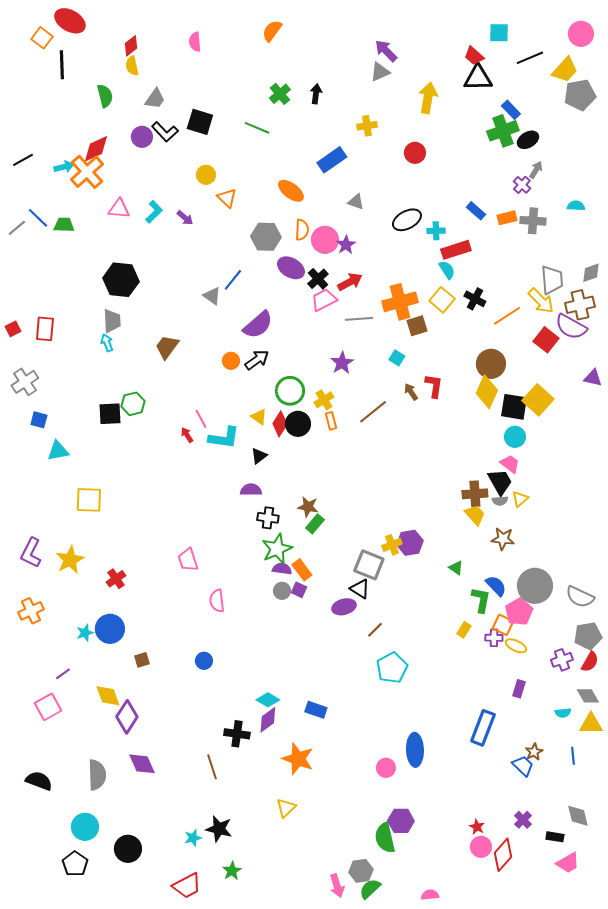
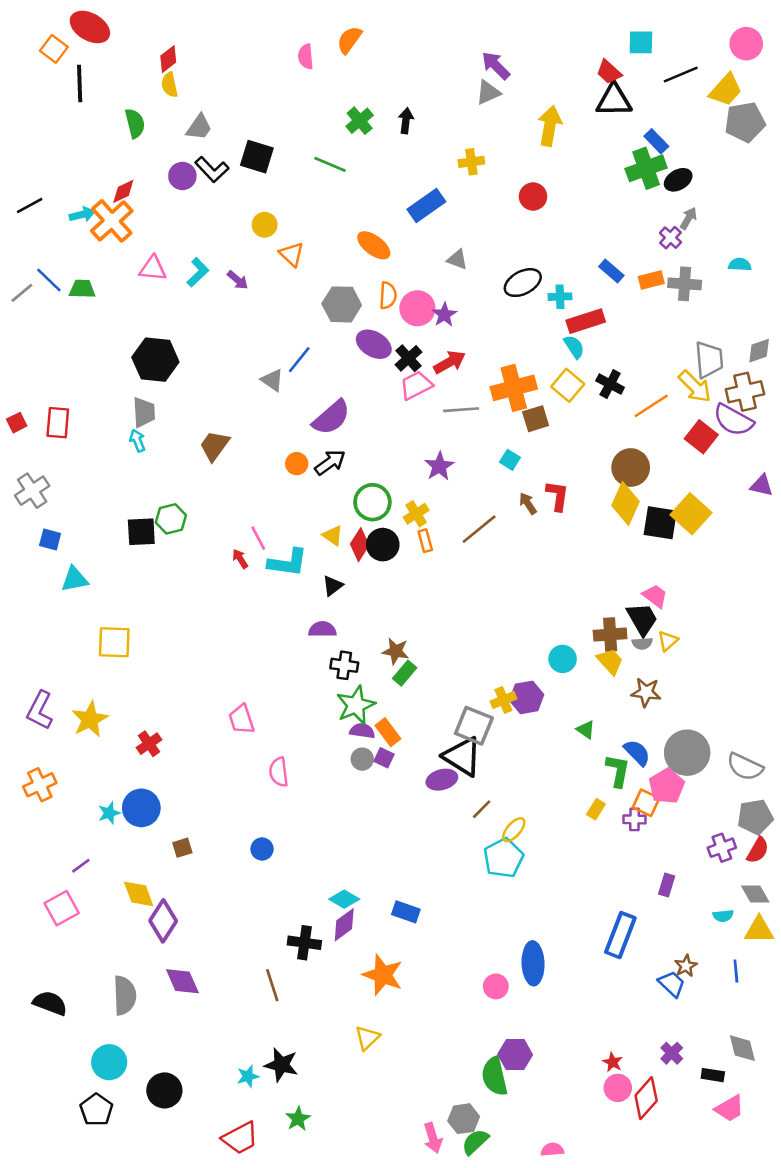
pink semicircle: (195, 42) -> (306, 57), moved
red diamond: (96, 149) -> (123, 191), size x0.7
cyan circle: (515, 437) -> (563, 659), moved
black triangle: (360, 589) -> (462, 757), size x1.6
yellow ellipse: (516, 646) -> (514, 830), moved, turned -75

